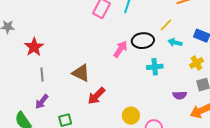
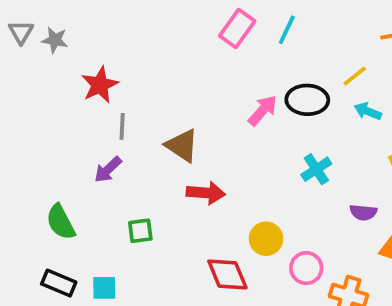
cyan cross: (155, 67) -> (316, 169), moved, turned -35
gray line: (42, 75) -> (122, 126), moved
red arrow: (97, 96) -> (206, 193), turned -138
purple arrow: (42, 102) -> (108, 170), moved

